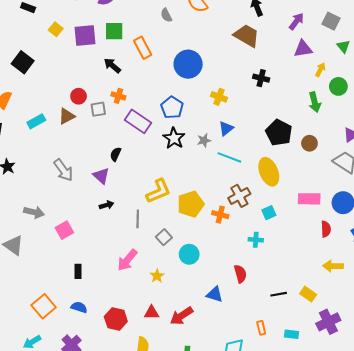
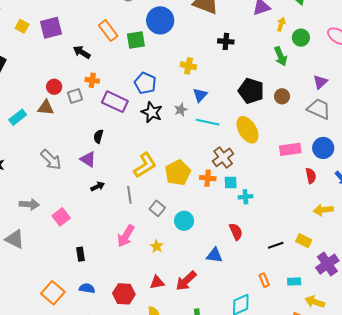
green square: (114, 31) -> (136, 40), moved
blue circle: (188, 64) -> (160, 20), moved
brown triangle: (67, 116) -> (46, 108), turned 42
cyan square: (269, 213) -> (231, 183), moved, turned 32

